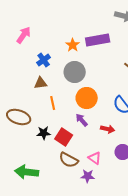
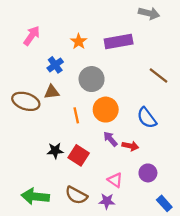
orange star: (73, 45) -> (79, 41), moved
orange line: (53, 103) -> (76, 115), moved
brown ellipse: (19, 117) -> (26, 101), moved
purple arrow: (82, 120) -> (110, 139), moved
brown semicircle: (69, 160) -> (76, 195), moved

